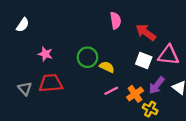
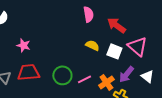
pink triangle: (168, 55) -> (137, 46), turned 35
green circle: (87, 57) -> (62, 75), moved
yellow semicircle: (107, 67) -> (92, 45), moved

